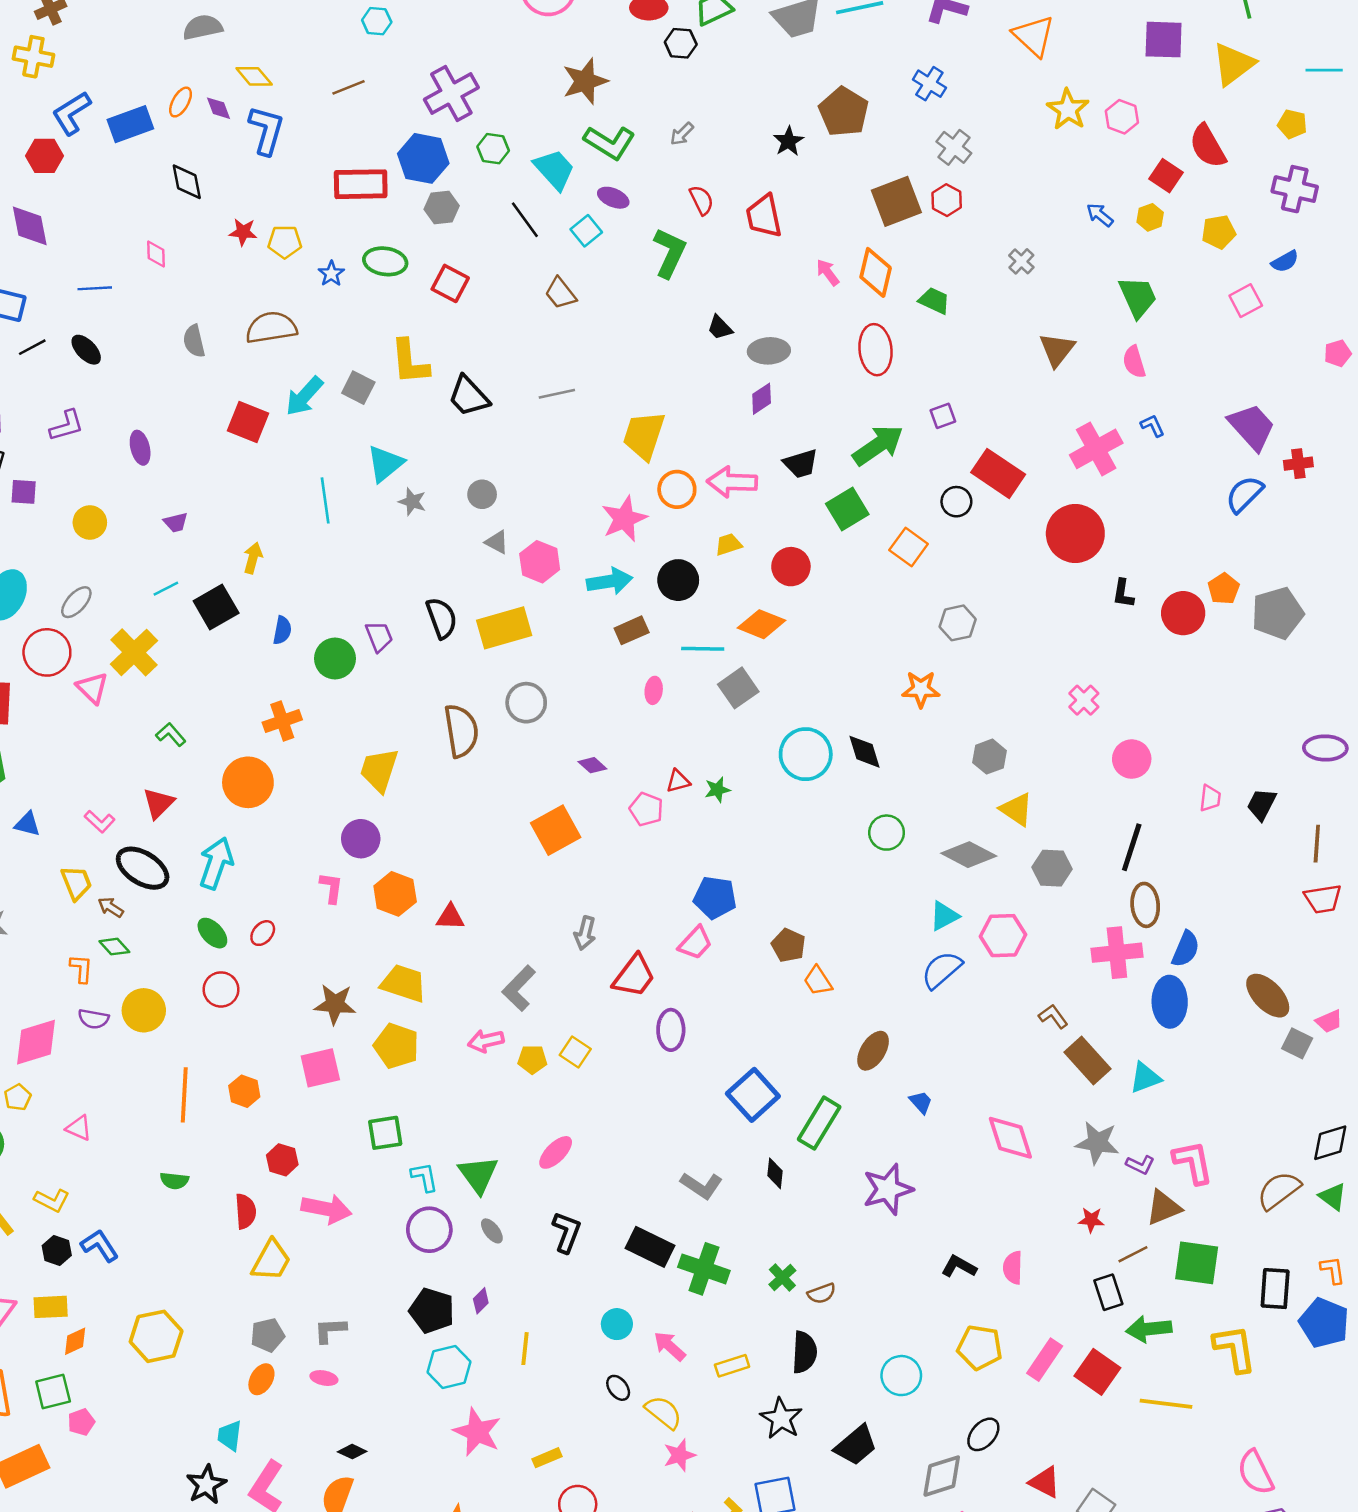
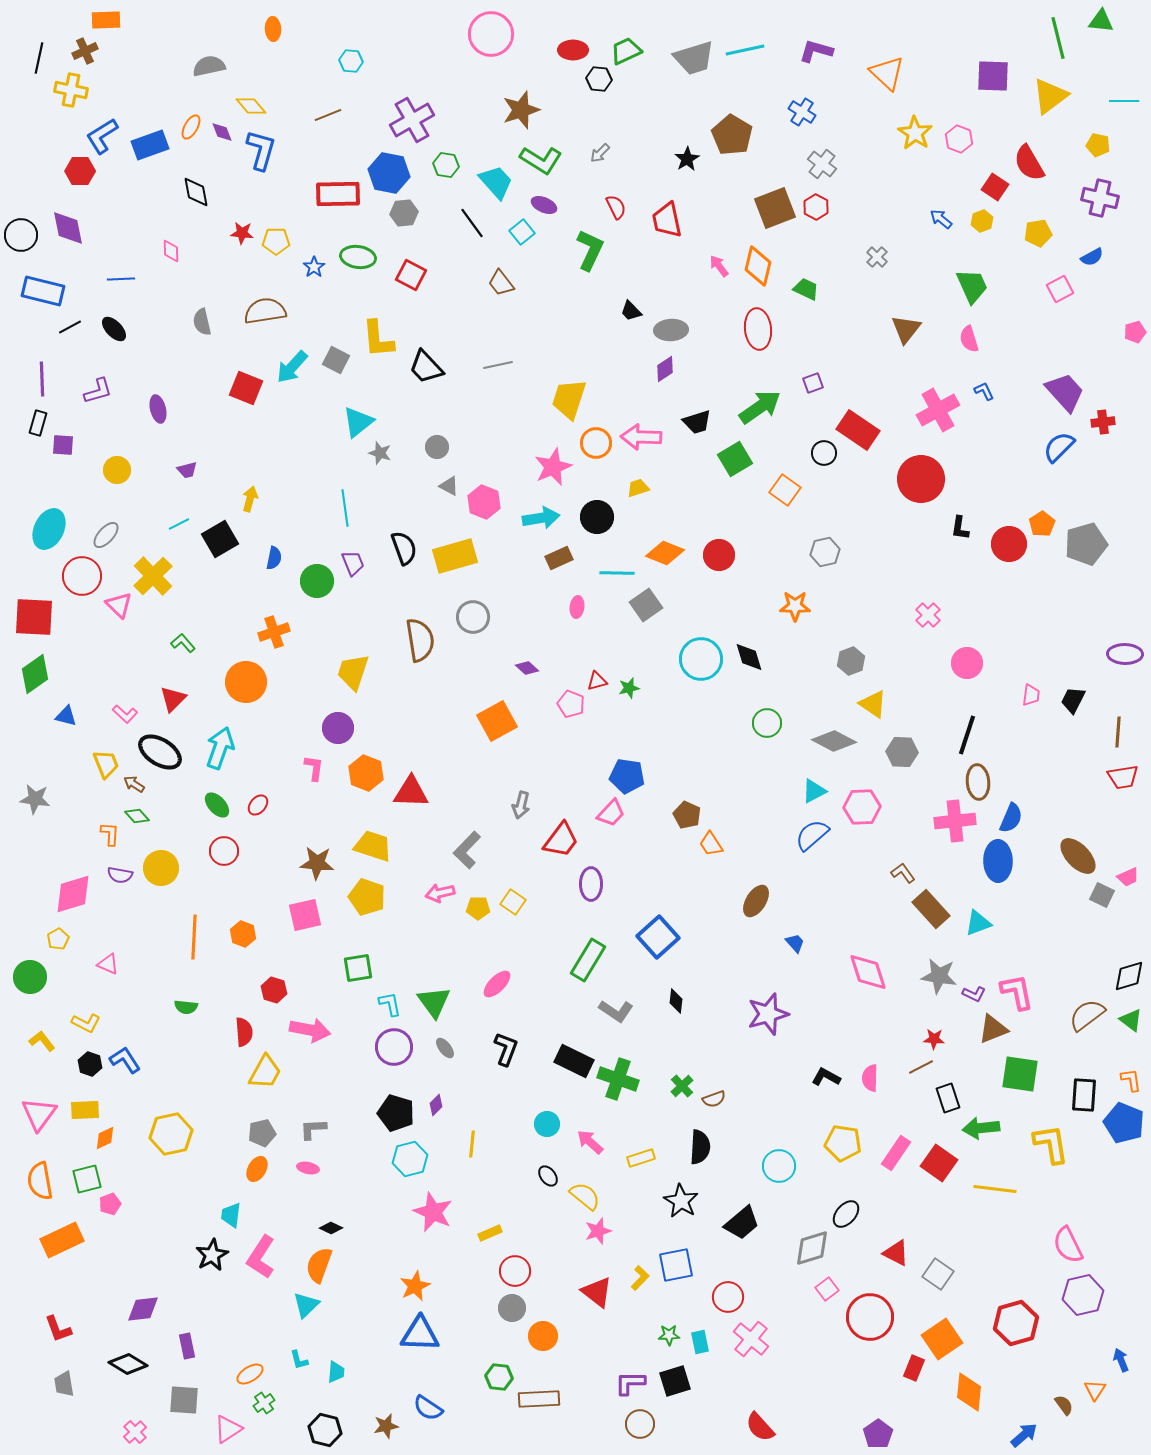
cyan line: (325, 500) -> (345, 508), moved
red circle: (791, 567) -> (719, 555), moved
red triangle: (450, 917) -> (411, 792), size x1.5
green rectangle: (819, 1123) -> (588, 960), moved
brown line: (1133, 1254) -> (921, 1067), moved

